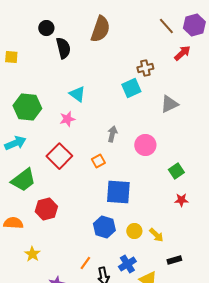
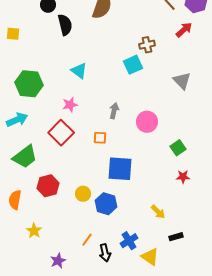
gray triangle: (169, 104) -> (182, 81), moved, turned -48
pink star: (67, 119) -> (70, 105), moved
orange square: (98, 161) -> (100, 138), turned 32
orange semicircle: (13, 223) -> (15, 200), turned -84
yellow circle: (134, 231) -> (83, 194), moved

